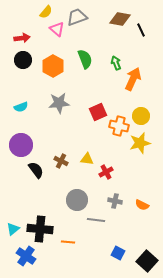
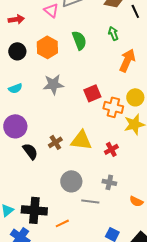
black circle: (23, 60) -> (17, 51), moved
green arrow: (116, 63) -> (113, 33), moved
yellow triangle: (87, 159) -> (81, 140), size x1.6
brown cross: (61, 161) -> (55, 142), turned 32
red cross: (106, 172) -> (111, 149), moved
orange semicircle: (142, 205) -> (136, 201), moved
orange line: (68, 242) -> (62, 223), turned -32

